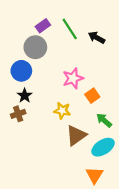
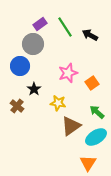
black star: (25, 96) -> (34, 89), moved
orange square: (92, 96) -> (92, 83), moved
brown cross: (18, 114) -> (17, 106), turned -32

